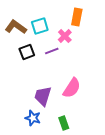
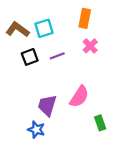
pink cross: (65, 36) -> (90, 46), moved
green rectangle: (64, 123) -> (100, 123), moved

